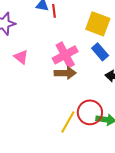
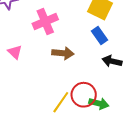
pink cross: (65, 55) -> (45, 21), moved
pink triangle: (21, 57) -> (15, 52), moved

